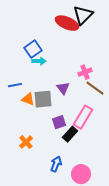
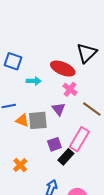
black triangle: (83, 15) -> (87, 53), moved
red ellipse: (67, 23) -> (63, 69), moved
blue square: (33, 49) -> (13, 61), moved, turned -36
pink cross: (85, 72) -> (70, 89), moved, turned -32

